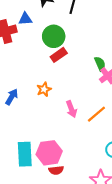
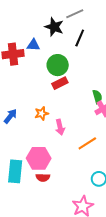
pink arrow: (71, 109) -> (60, 127), moved
pink hexagon: (49, 153) -> (39, 158), moved
red semicircle: (56, 170) -> (43, 178), moved

